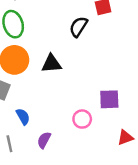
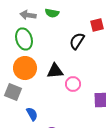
pink circle: (82, 119) -> (73, 84), moved

